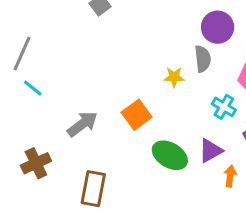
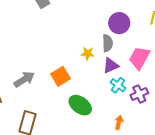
cyan cross: (224, 107) -> (118, 85), moved
purple triangle: (210, 151) -> (111, 66), moved

